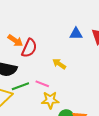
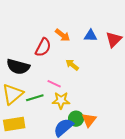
orange arrow: (15, 41) -> (62, 35), moved
green line: (20, 86) -> (35, 98), moved

